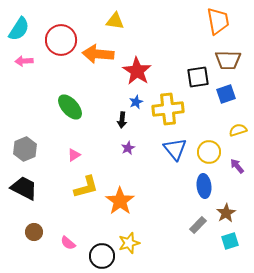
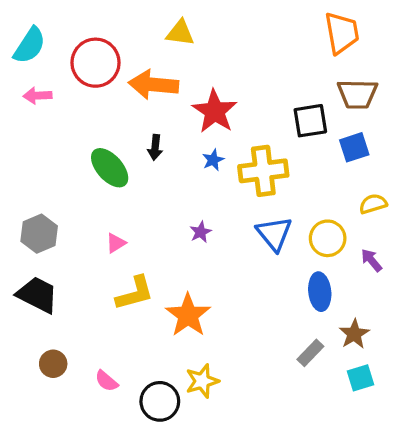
black arrow: (122, 120) -> (155, 147), moved

